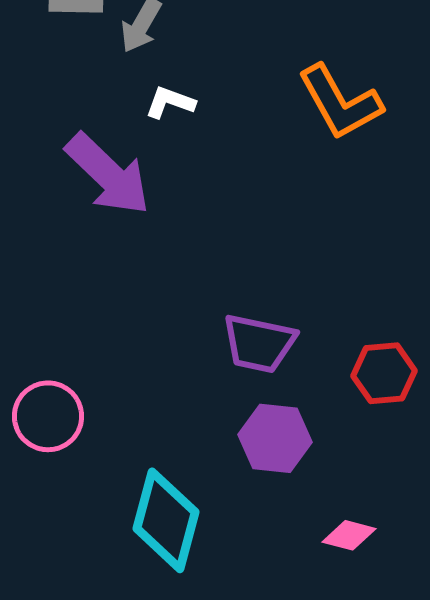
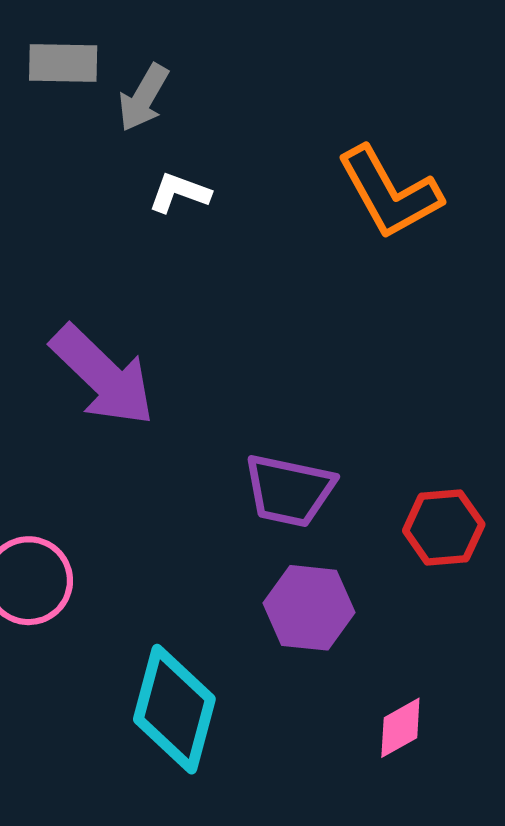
purple arrow: (108, 174) -> (103, 376), moved
pink diamond: (349, 535) -> (400, 728), turned -44

